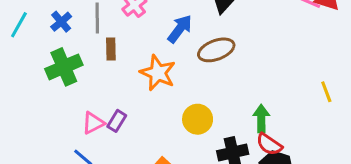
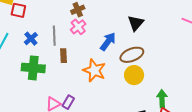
green cross: (64, 67) -> (33, 68), turned 30
yellow circle: (198, 119) -> (134, 75), moved

